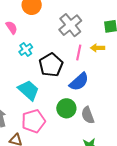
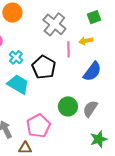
blue semicircle: (79, 82) -> (92, 71), moved
cyan trapezoid: (28, 90) -> (18, 84), moved
gray semicircle: (88, 115) -> (90, 109), turned 66

